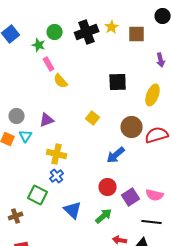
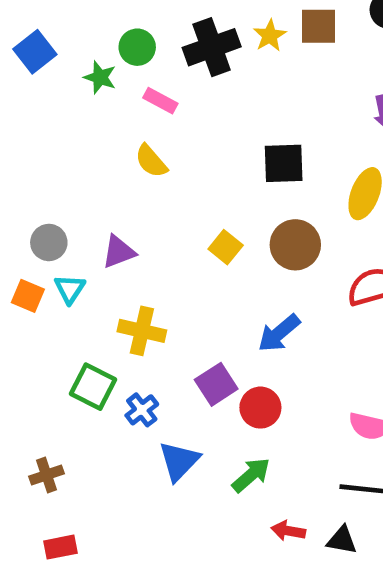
brown square: (137, 34) -> (319, 26), moved
pink rectangle: (49, 64) -> (160, 101), moved, turned -32
brown circle: (132, 127) -> (295, 245), moved
blue cross: (57, 176) -> (142, 410), moved
green square: (38, 195) -> (93, 387), moved
purple square: (131, 197) -> (216, 384), moved
blue triangle: (73, 210) -> (179, 461), turned 30

